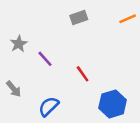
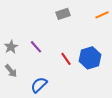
gray star: (19, 44) -> (11, 47), moved
blue hexagon: (113, 104) -> (90, 58), moved

